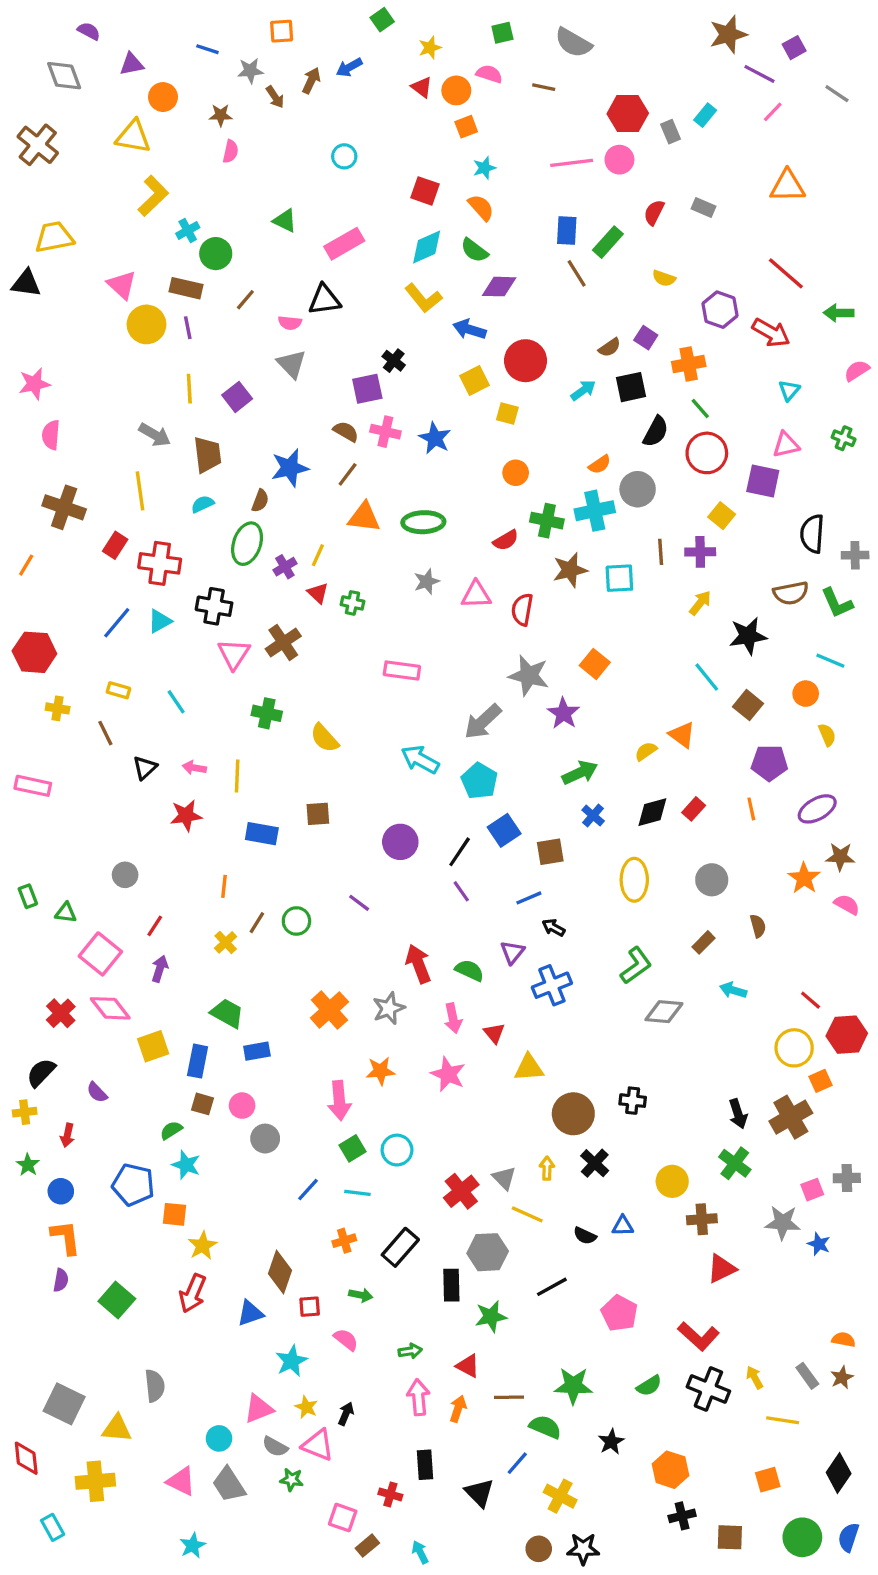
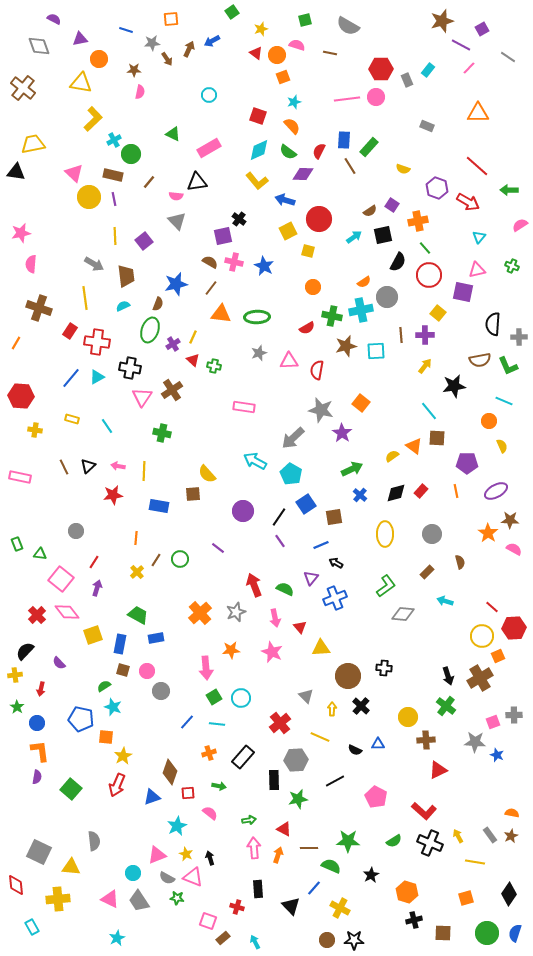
red semicircle: (654, 212) -> (319, 151), moved
brown square: (748, 705) -> (437, 438), moved, turned -36
brown line: (105, 733) -> (64, 467), moved
yellow semicircle: (324, 738) -> (207, 474), moved
gray triangle: (504, 1178) -> (306, 696), moved
black arrow: (346, 1414) -> (210, 858), turned -40

